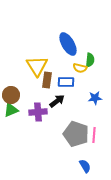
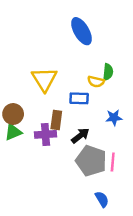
blue ellipse: (68, 44) -> (82, 31), moved
brown rectangle: (47, 80) -> (56, 120), moved
black arrow: (57, 101) -> (80, 136), moved

